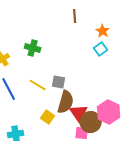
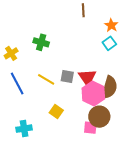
brown semicircle: (66, 102) -> (109, 87), moved
pink hexagon: (109, 112) -> (93, 93), moved
red triangle: (79, 113) -> (87, 77), moved

